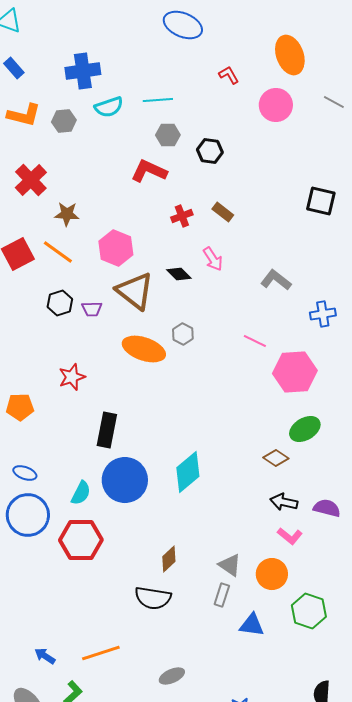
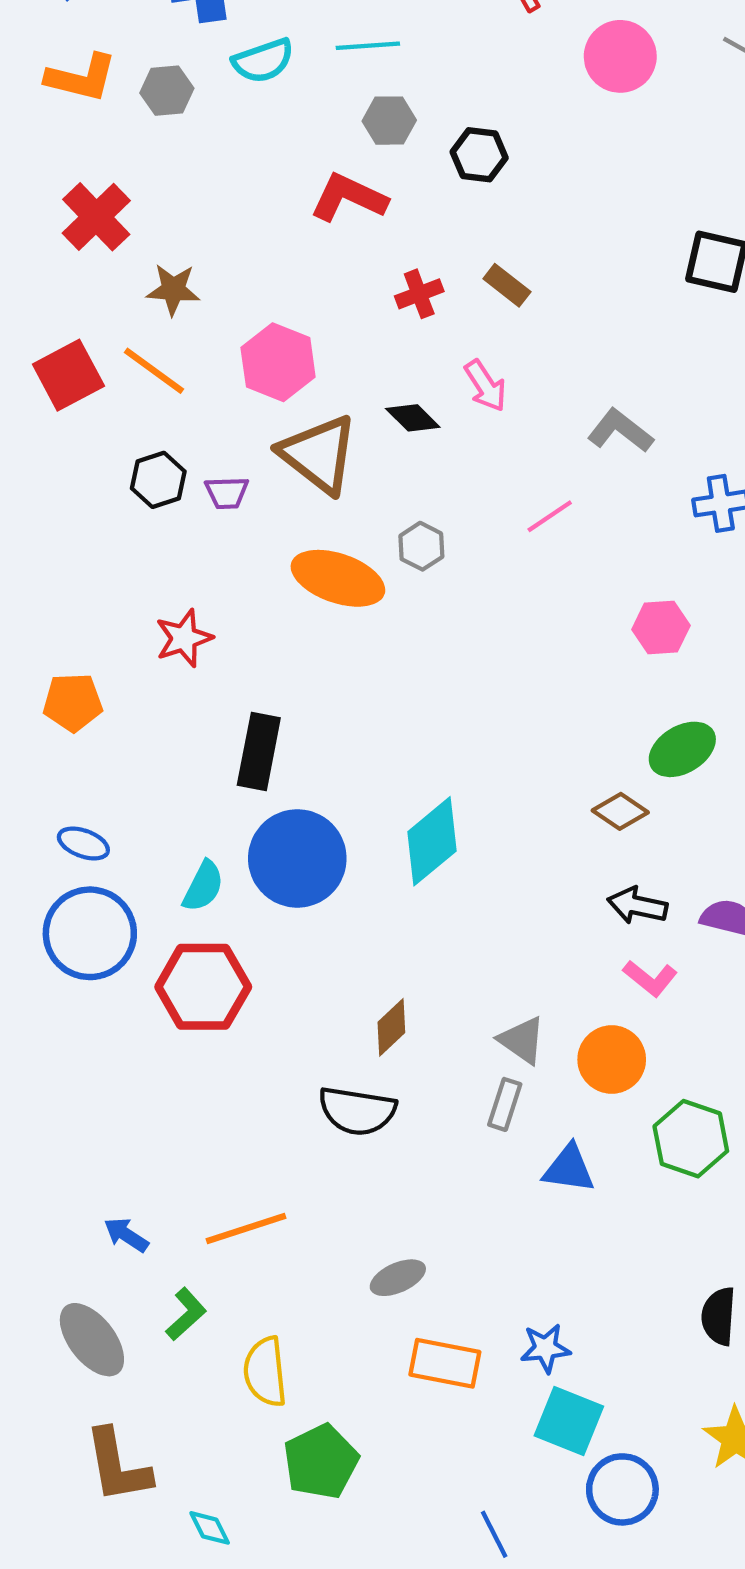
pink line: (255, 341) -> (550, 516), moved, turned -60
pink hexagon: (295, 372) -> (661, 627), size x0.6

